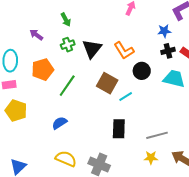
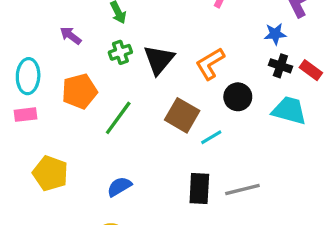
orange L-shape: (124, 50) -> (210, 64), turned 90
black cross: (168, 51) -> (280, 66), turned 32
yellow pentagon: (16, 110) -> (50, 173), moved
blue semicircle: (60, 123) -> (119, 187), moved
gray line: (157, 135) -> (242, 189), moved

